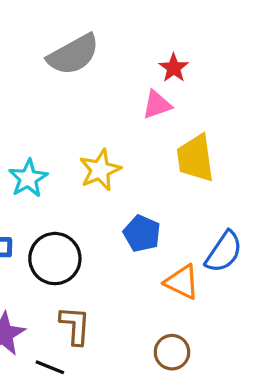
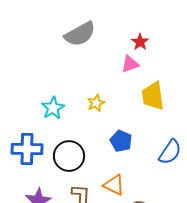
yellow star: (100, 170) -> (96, 103), size x0.7
orange triangle: (182, 282) -> (114, 185), moved

